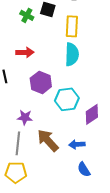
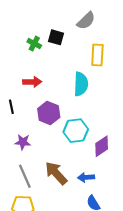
yellow rectangle: (72, 26) -> (97, 55), moved
purple star: (25, 117) -> (23, 142), moved
gray line: (18, 143) -> (25, 176), turned -30

